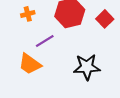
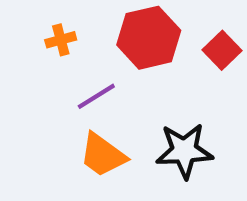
orange trapezoid: (30, 64) -> (103, 155), moved

